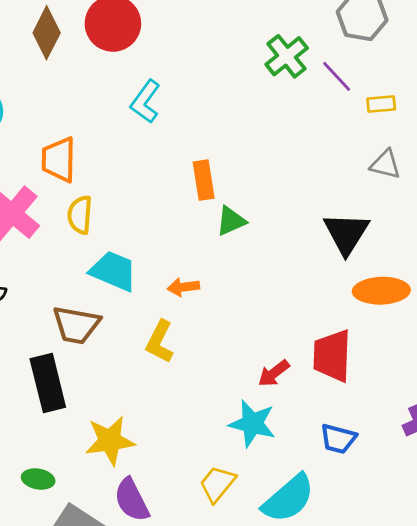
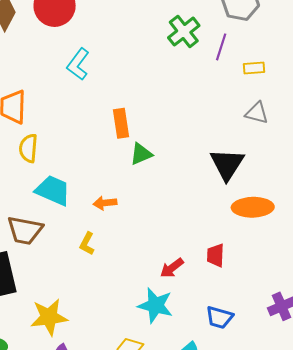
purple line: (337, 76) -> (221, 47), turned 60
yellow L-shape: (160, 342) -> (87, 244), size x0.7
red trapezoid: (332, 356) -> (216, 255), size x0.6

